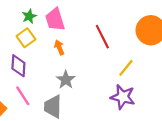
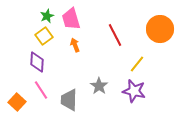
gray star: (66, 80) -> (99, 86), moved

